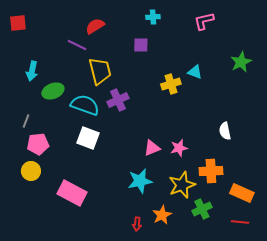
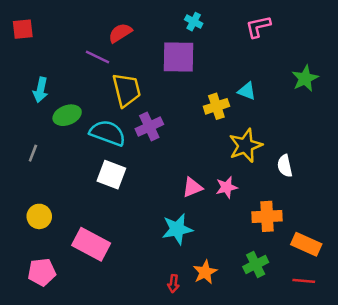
cyan cross: (153, 17) -> (194, 22), turned 32
purple square: (141, 45) -> (178, 57), size x1.8
pink pentagon: (38, 144) -> (42, 272), moved
yellow star: (182, 185) -> (246, 146), moved

